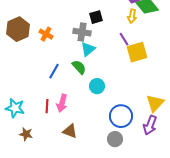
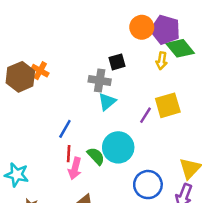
orange cross: (46, 34) -> (40, 71), moved
purple line: (124, 39) -> (145, 115), moved, turned 64
green semicircle: (79, 67) -> (96, 156), moved
cyan circle: (97, 86) -> (118, 147), size x1.6
red line: (47, 106) -> (69, 154), moved

